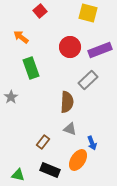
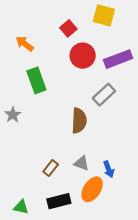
red square: (40, 11) -> (68, 28), moved
gray triangle: (70, 129) -> (81, 163), moved
black rectangle: (50, 170) -> (59, 201), turned -36

